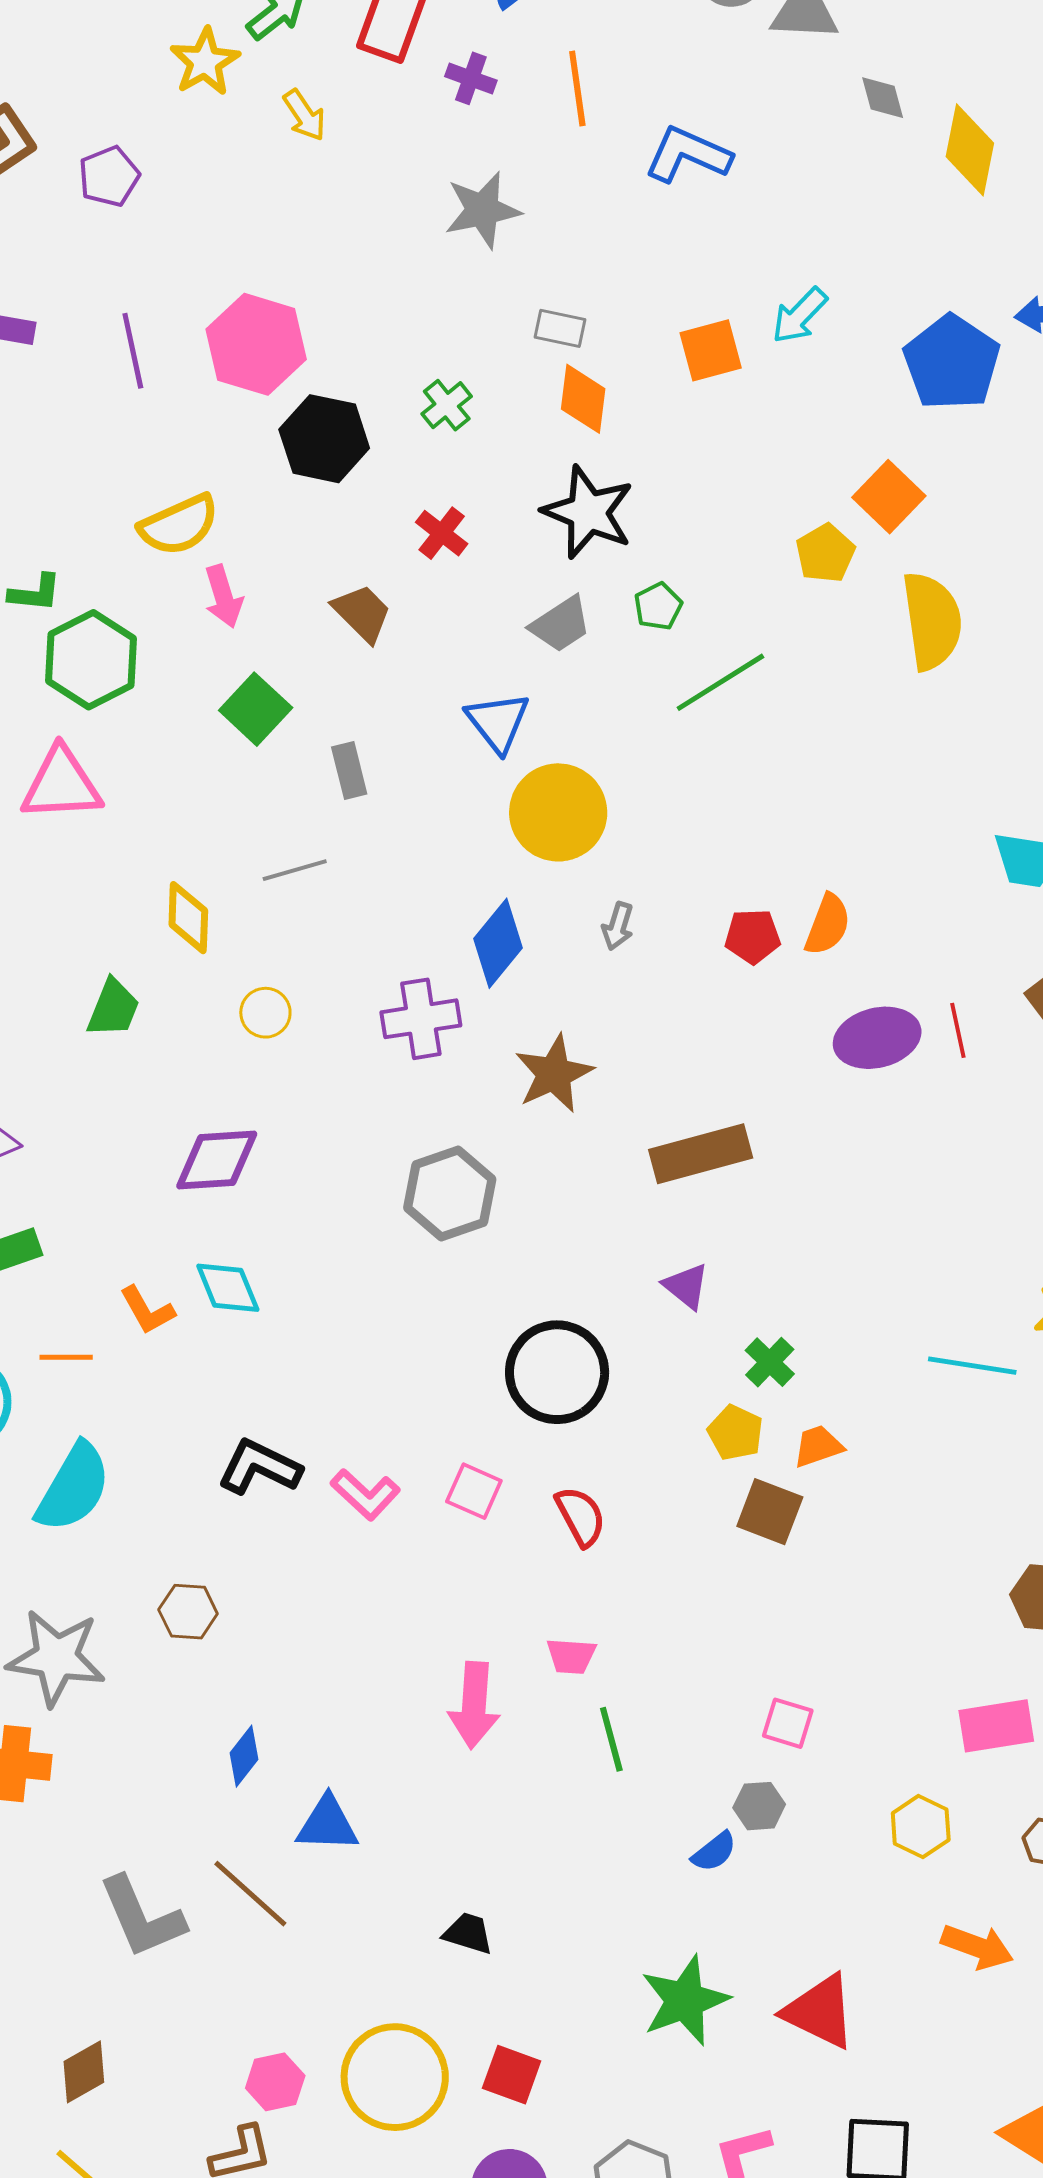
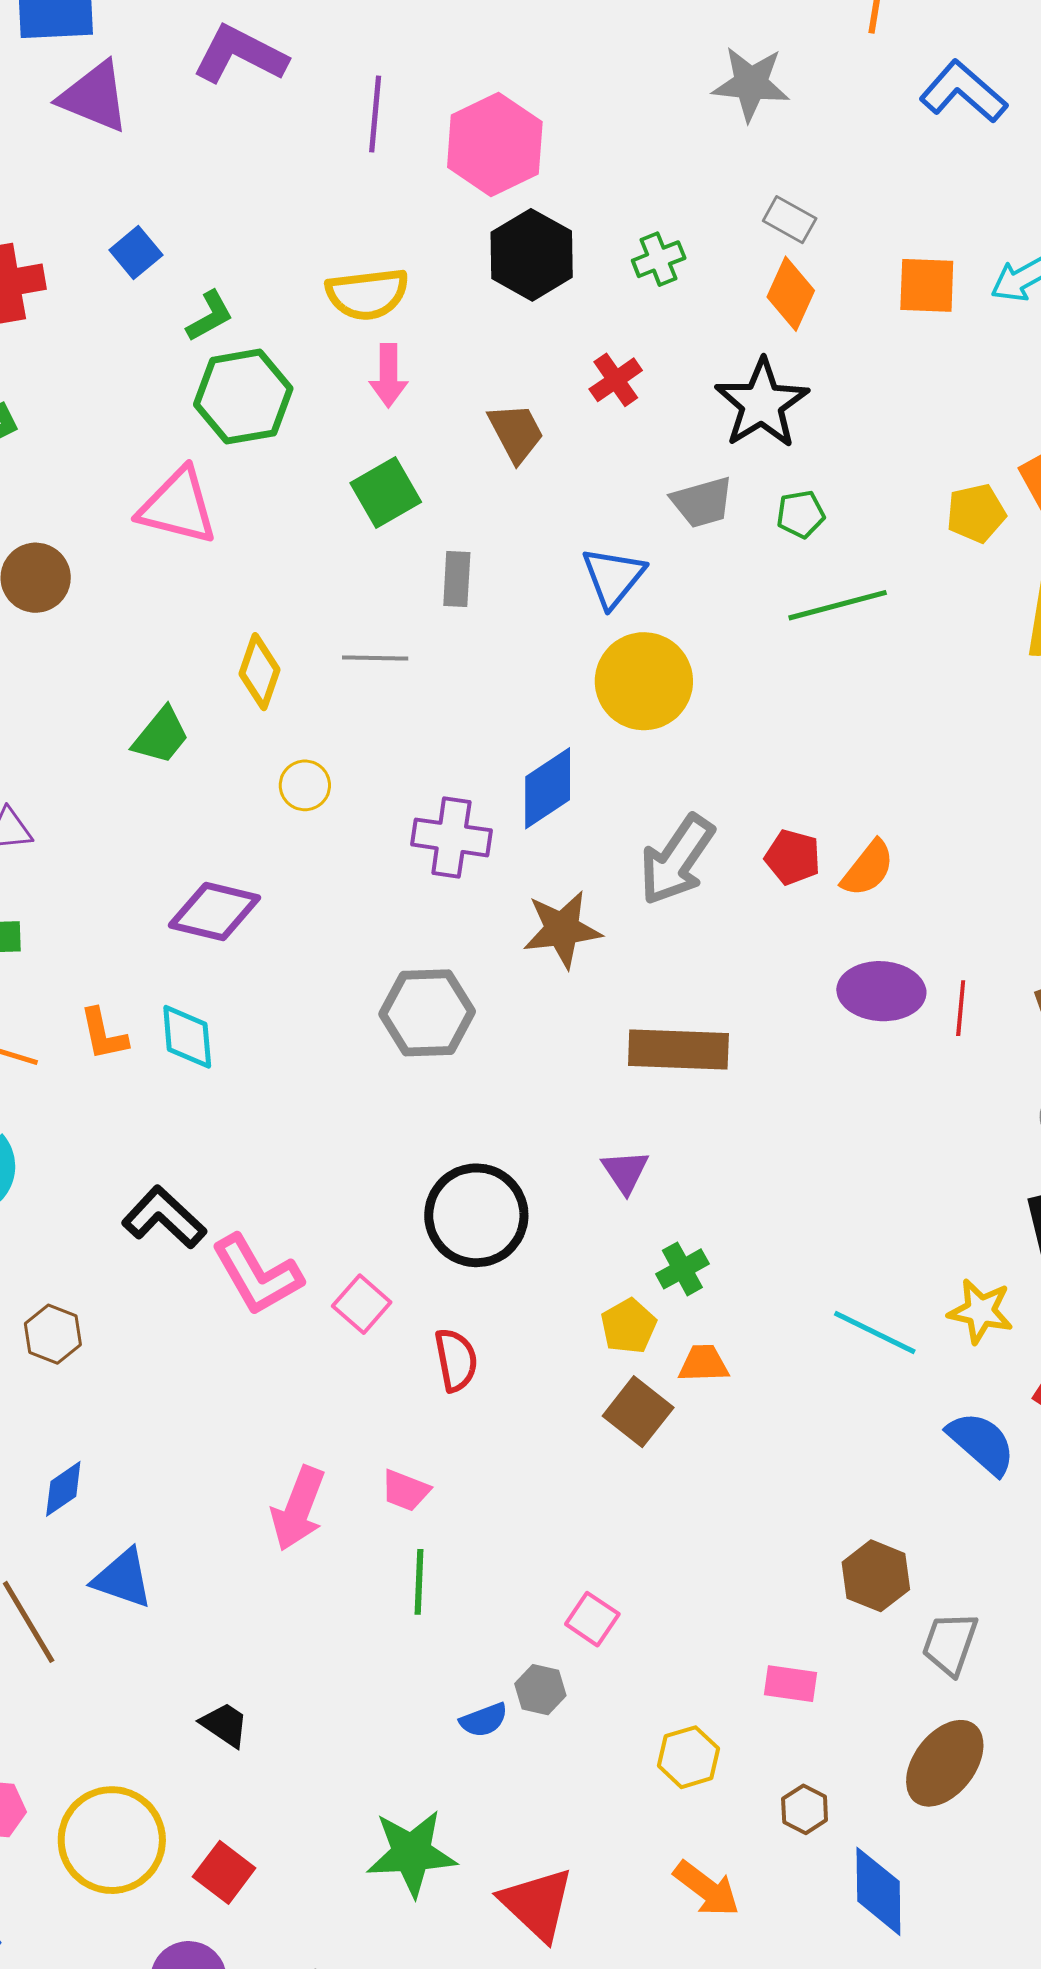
green L-shape: (35, 593) -> (210, 316), turned -52
gray arrow: (618, 926) -> (677, 860), moved, size x2.0
pink L-shape: (365, 1494) -> (257, 1275), size x1.4
pink rectangle: (996, 1726) -> (791, 1684), size x0.7

